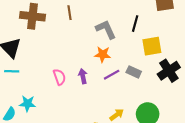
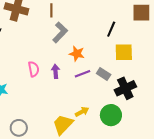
gray L-shape: (106, 29) -> (60, 32), moved, turned 60
black cross: (169, 71) -> (125, 88), moved

